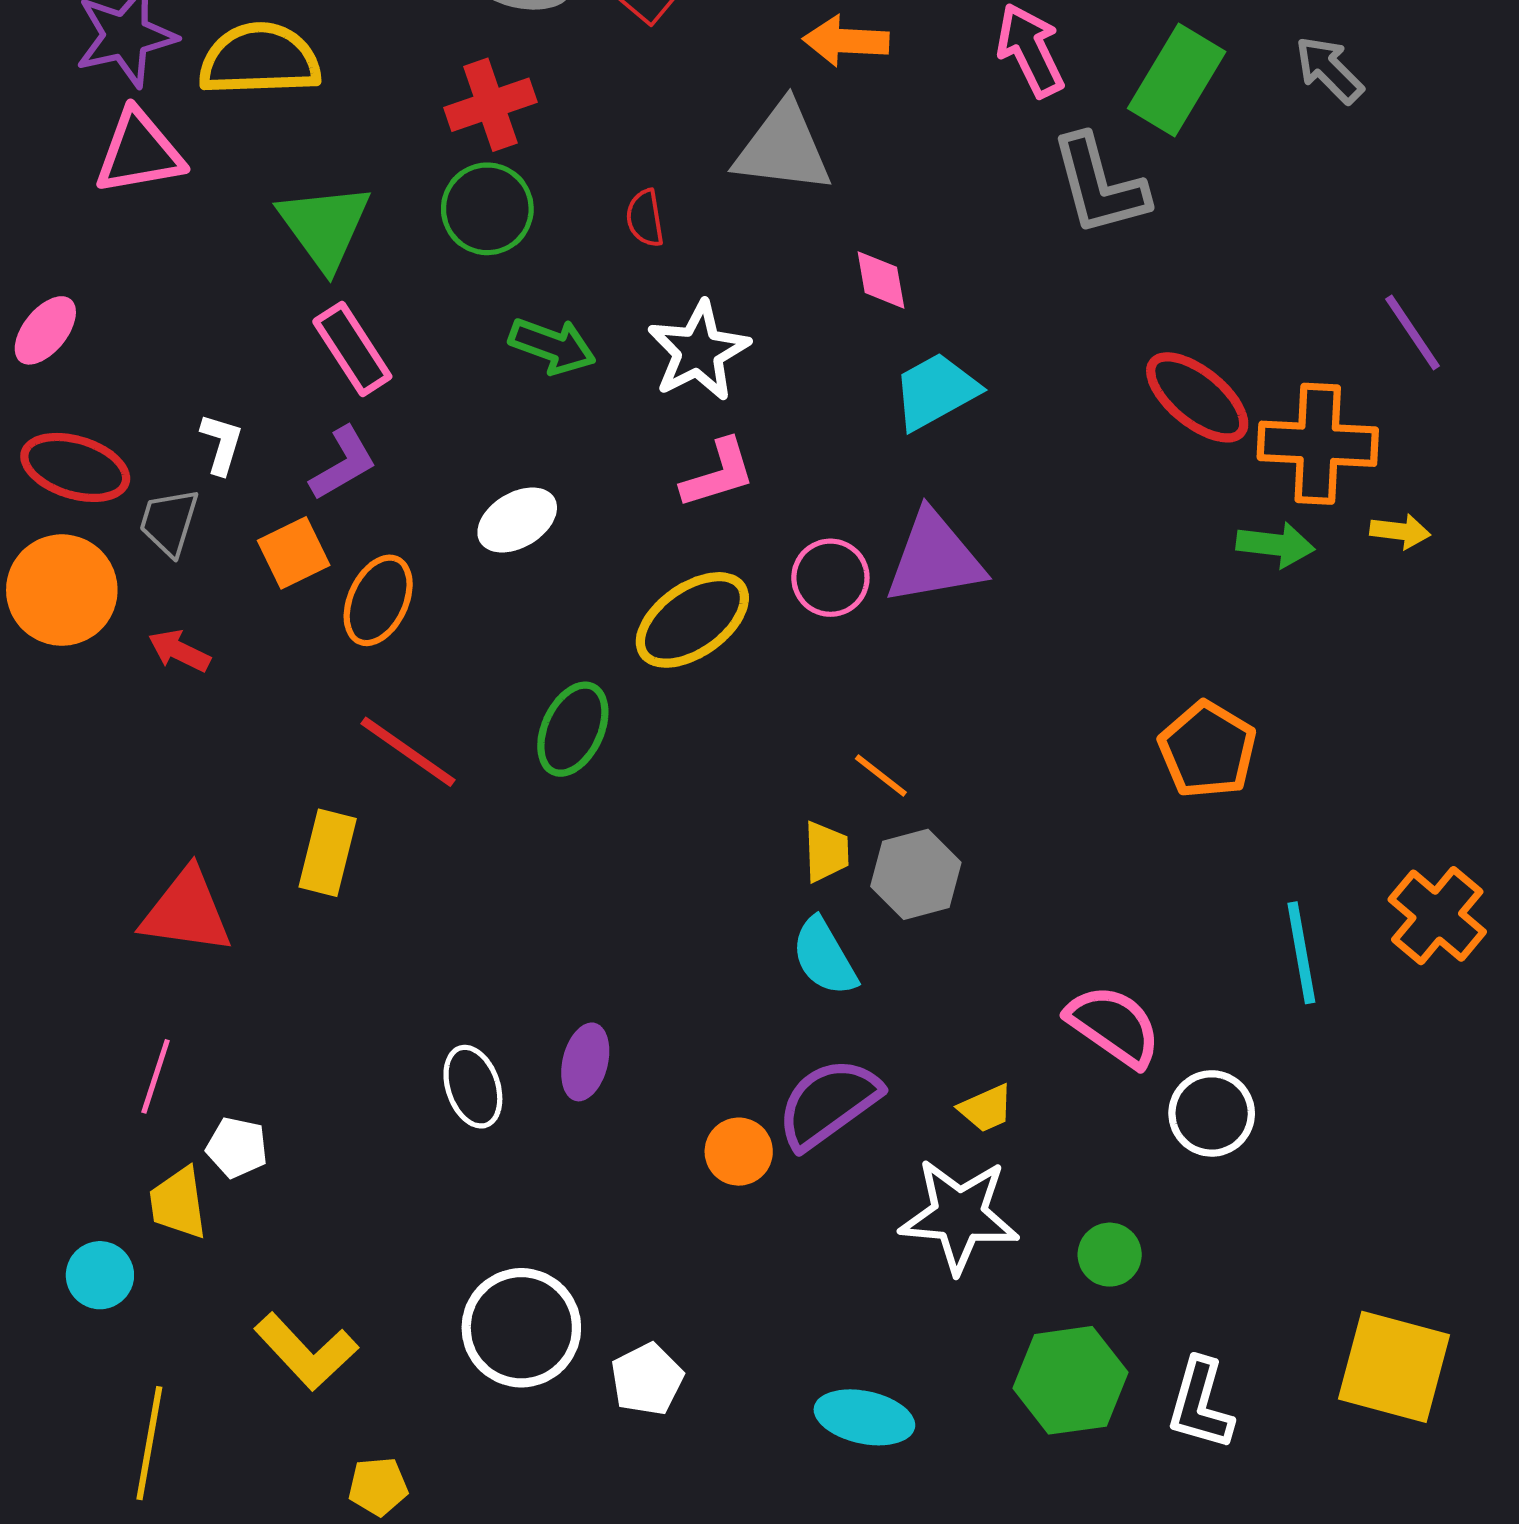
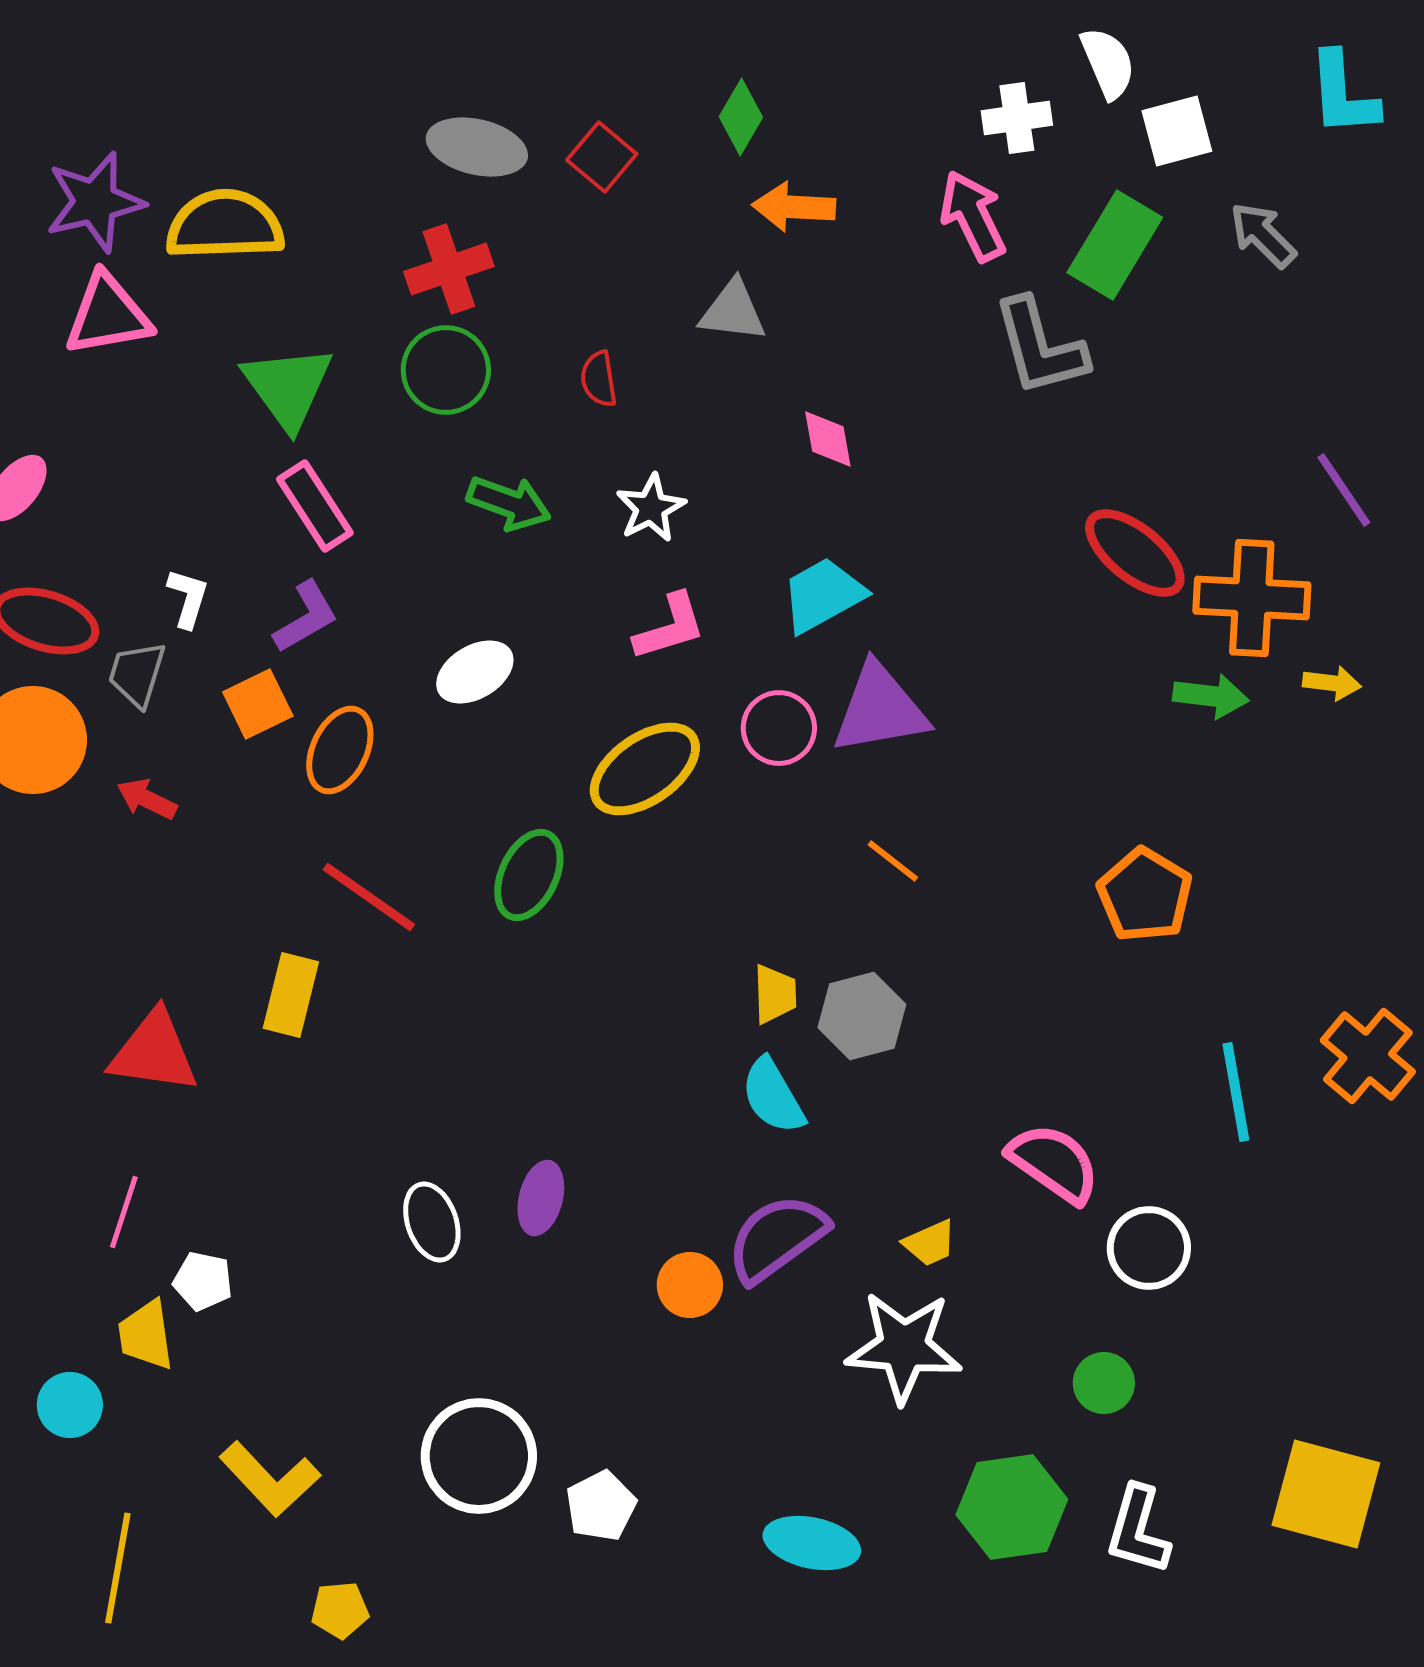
gray triangle: (783, 148) -> (733, 311), size x0.7
white star: (699, 351) -> (651, 508), size x0.7
cyan trapezoid: (936, 391) -> (823, 595), moved
orange line: (881, 776) -> (893, 861), moved
green circle: (1110, 1255) -> (1104, 1383), moved

